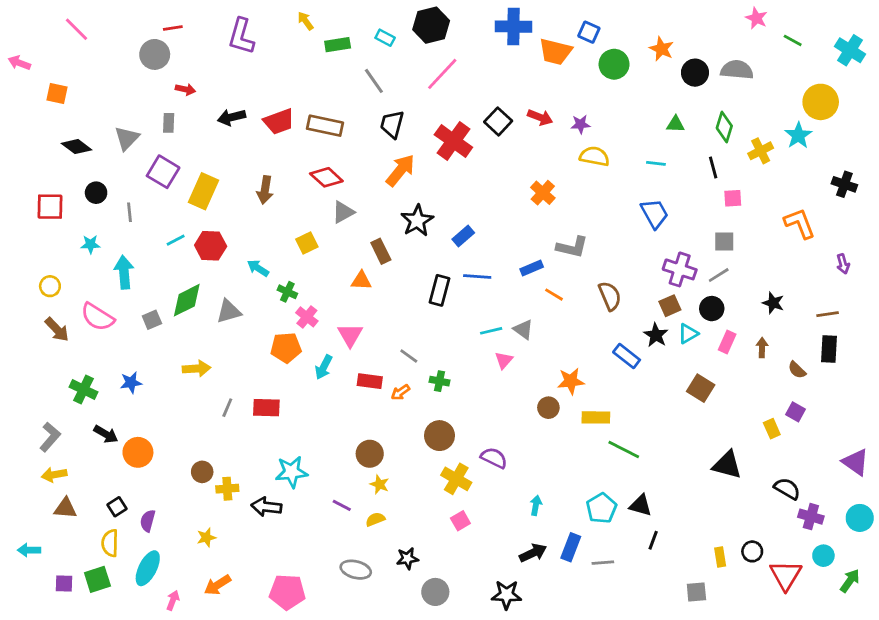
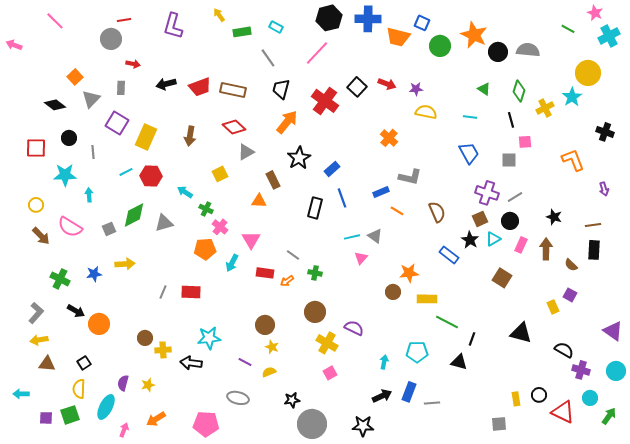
pink star: (756, 18) -> (595, 13), moved
black hexagon: (431, 25) -> (329, 18), moved
orange star: (661, 49) -> (474, 35), size x1.5
cyan cross: (850, 50) -> (609, 36), turned 30
orange square: (57, 94) -> (75, 77), moved, turned 35
green triangle: (675, 124) -> (484, 89), turned 32
gray square: (724, 242) -> (509, 160), moved
cyan star: (90, 244) -> (65, 175), size x1.6
cyan arrow: (124, 272) -> (89, 195), size x0.6
blue line: (477, 276) -> (342, 198), turned 66
brown arrow: (762, 348) -> (546, 249), size x1.5
yellow arrow: (197, 369) -> (125, 264), moved
cyan pentagon: (601, 508) -> (417, 352), moved, turned 30
purple semicircle: (148, 521) -> (123, 383), moved
black line: (653, 540) -> (472, 339), moved
gray ellipse: (356, 570) -> (238, 398), moved
red triangle: (786, 575) -> (563, 412), turned -35
gray circle: (435, 592) -> (312, 424), size x1.5

